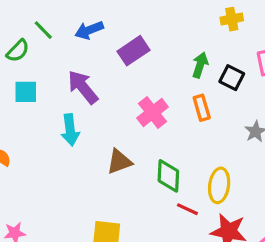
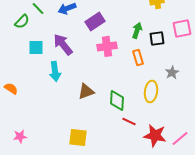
black square: (232, 78) -> (157, 38), turned -35
cyan square: (26, 92) -> (36, 47), moved
pink cross: (153, 113) -> (107, 46), moved, turned 30
yellow ellipse: (219, 185) -> (151, 91), moved

